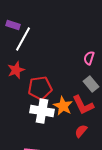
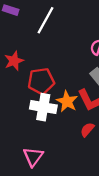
white line: (23, 39) -> (46, 20), moved

